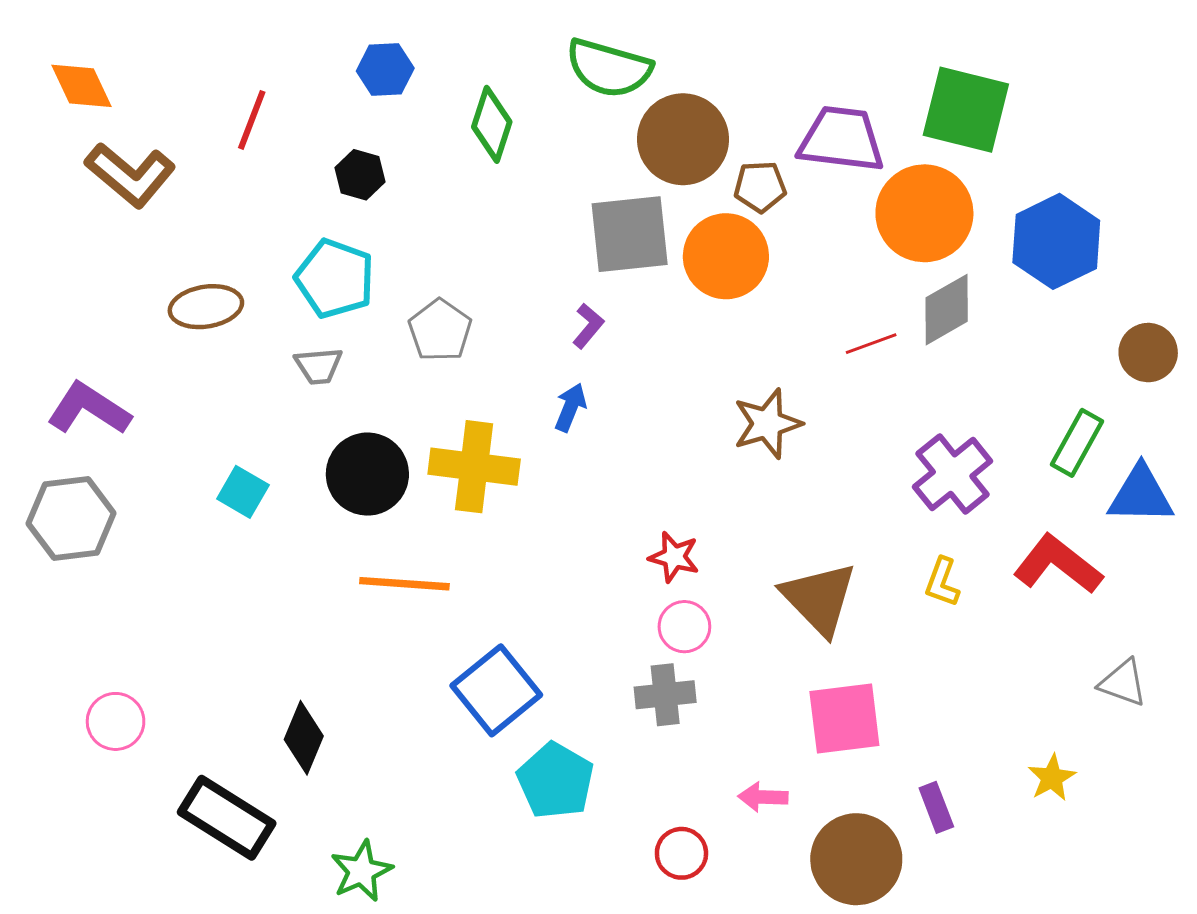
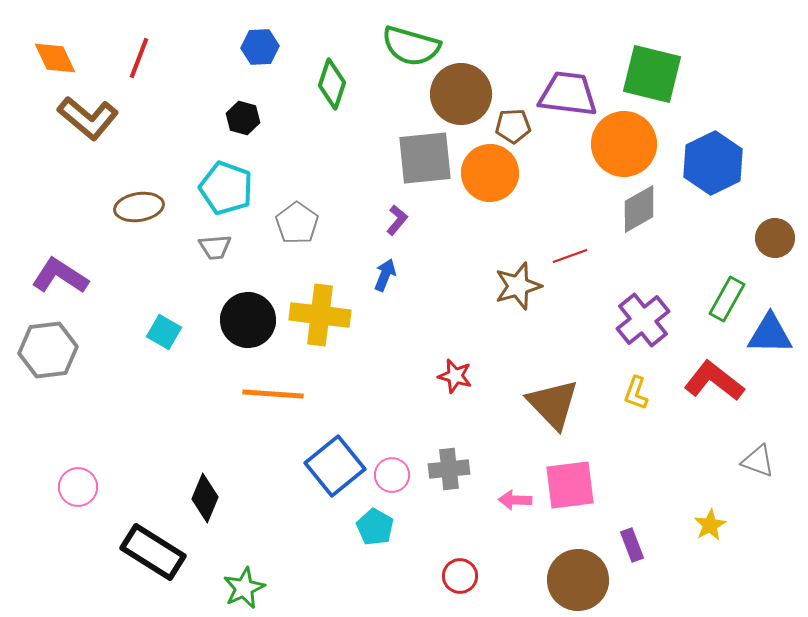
red line: (252, 120) -> (139, 58), moved
red line: (871, 344) -> (570, 256), moved
pink circle: (684, 627) -> (392, 475), moved
cyan pentagon: (556, 781) -> (375, 527), size x0.7
pink arrow: (763, 797) -> (515, 500), moved

